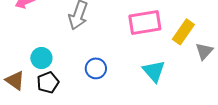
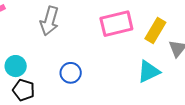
cyan triangle: (154, 71) -> (149, 72), moved, turned 50
black pentagon: (48, 82) -> (24, 90), turned -30

